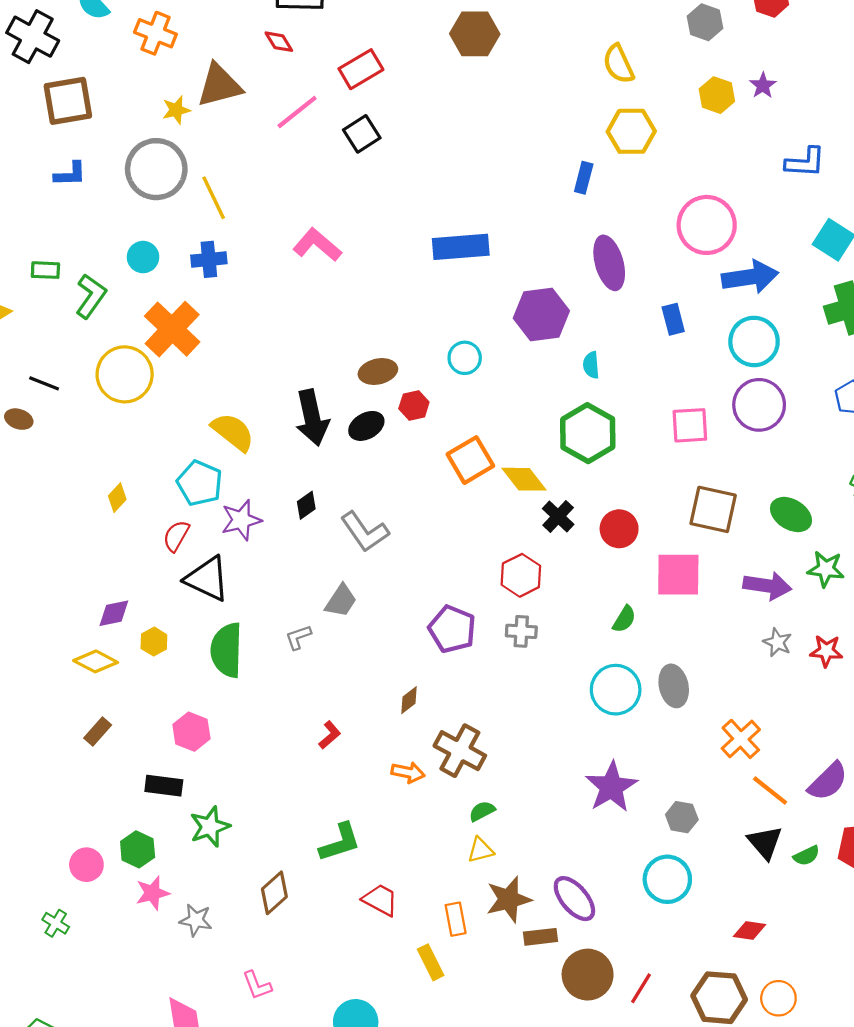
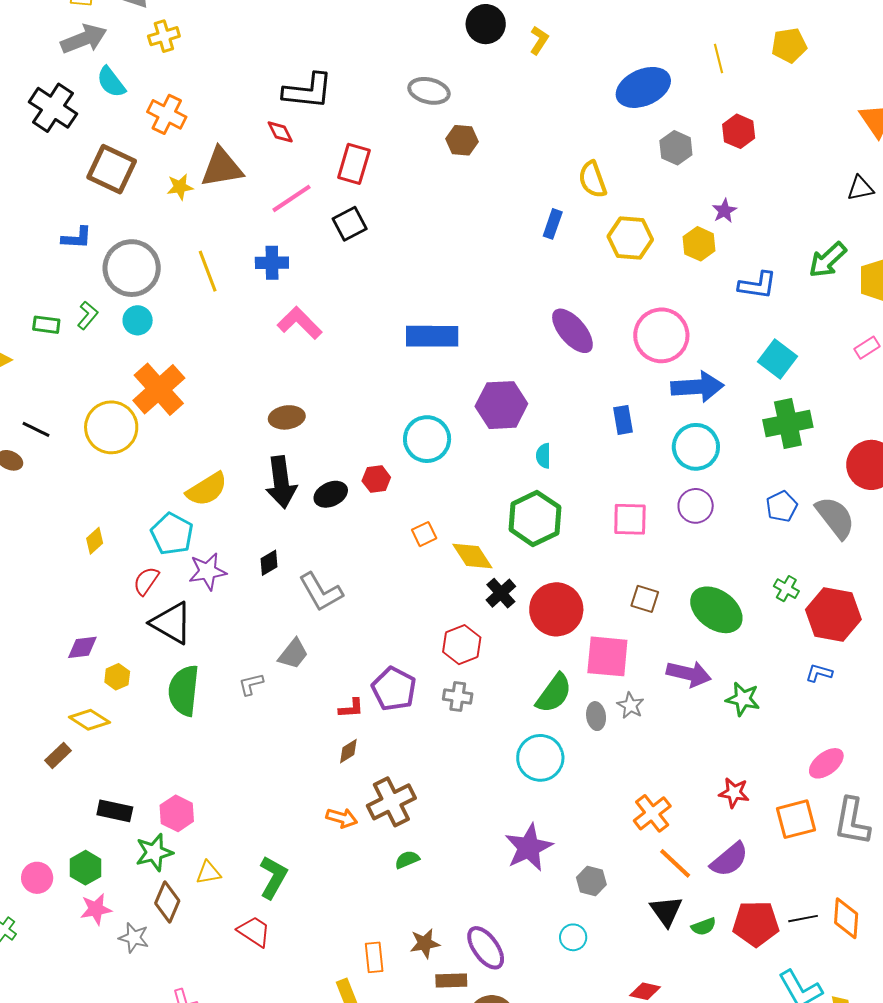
brown hexagon: (475, 34) -> (462, 140), size x0.7
red rectangle: (361, 69) -> (354, 164), turned -48
yellow hexagon: (717, 95) -> (699, 244), moved
brown square: (68, 101) -> (112, 169), moved, turned 30
yellow hexagon: (631, 131) -> (630, 238), moved
gray circle: (156, 169) -> (132, 268), moved
blue rectangle: (584, 178) -> (553, 224), moved
blue cross: (209, 259) -> (272, 263), moved
purple ellipse: (609, 263) -> (572, 331), moved, turned -30
green L-shape: (91, 296) -> (88, 315), moved, size x0.7
cyan circle: (465, 358) -> (427, 439), size x1.5
brown ellipse: (378, 371) -> (287, 417), moved
purple circle: (759, 405) -> (696, 506), size x0.7
yellow semicircle: (233, 432) -> (207, 489), turned 105
orange square: (470, 460) -> (424, 534), size x0.6
brown square: (713, 509) -> (645, 599), size x0.6
green ellipse: (791, 515) -> (716, 610), size x1.4
red circle: (619, 529) -> (556, 609), size x1.5
green star: (826, 569) -> (743, 699), moved
green semicircle: (624, 619) -> (554, 693), size x1.6
gray star: (777, 642) -> (630, 705), moved
red star: (826, 651) -> (734, 793), moved
yellow diamond: (96, 661) -> (89, 720), moved
gray ellipse: (674, 686) -> (596, 716), moved, size x0.7
pink hexagon: (191, 732) -> (177, 813), moved
red L-shape: (330, 735) -> (351, 708), moved, turned 32
brown cross: (460, 751) -> (391, 802), turned 30
green L-shape: (340, 842) -> (273, 877), turned -48
yellow triangle: (481, 850) -> (208, 873), moved
cyan circle: (667, 879) -> (573, 937), size x0.6
brown diamond: (274, 893) -> (167, 902), moved, turned -30
brown star: (509, 899) -> (425, 943), size x0.7
red trapezoid: (380, 900) -> (254, 932), moved

